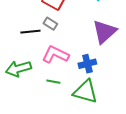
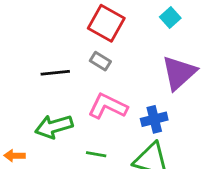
black line: (30, 32) -> (55, 73), moved
green line: (53, 82) -> (96, 154), moved

